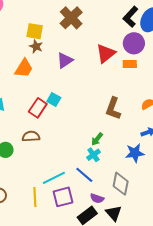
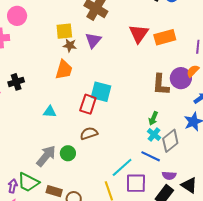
purple circle: (134, 43) -> (181, 78), moved
purple triangle: (65, 60) -> (93, 40), moved
orange rectangle: (130, 64) -> (165, 37), size x1.5
cyan square: (54, 99) -> (101, 92), size x1.5
gray diamond: (121, 184) -> (170, 141), moved, turned 55
purple square: (63, 197) -> (136, 183), turned 30

